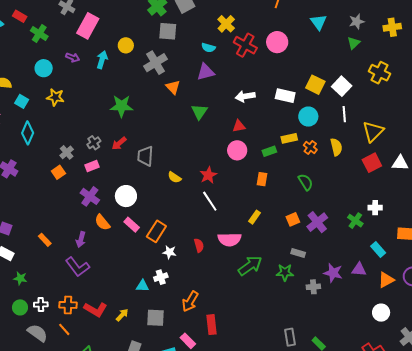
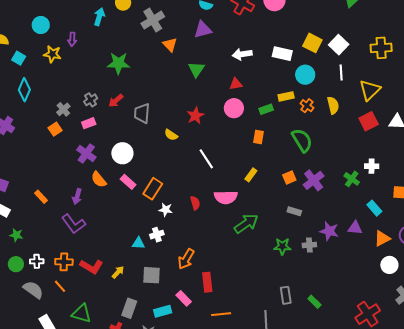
purple arrow: (73, 57) -> (72, 39), moved, turned 72
yellow cross: (379, 73) -> (381, 48), moved, turned -30
red star: (208, 175) -> (195, 116), moved
green semicircle: (305, 182) -> (302, 140), size x1.4
green star: (285, 272) -> (282, 246), moved
white circle: (381, 313) -> (389, 265), moved

